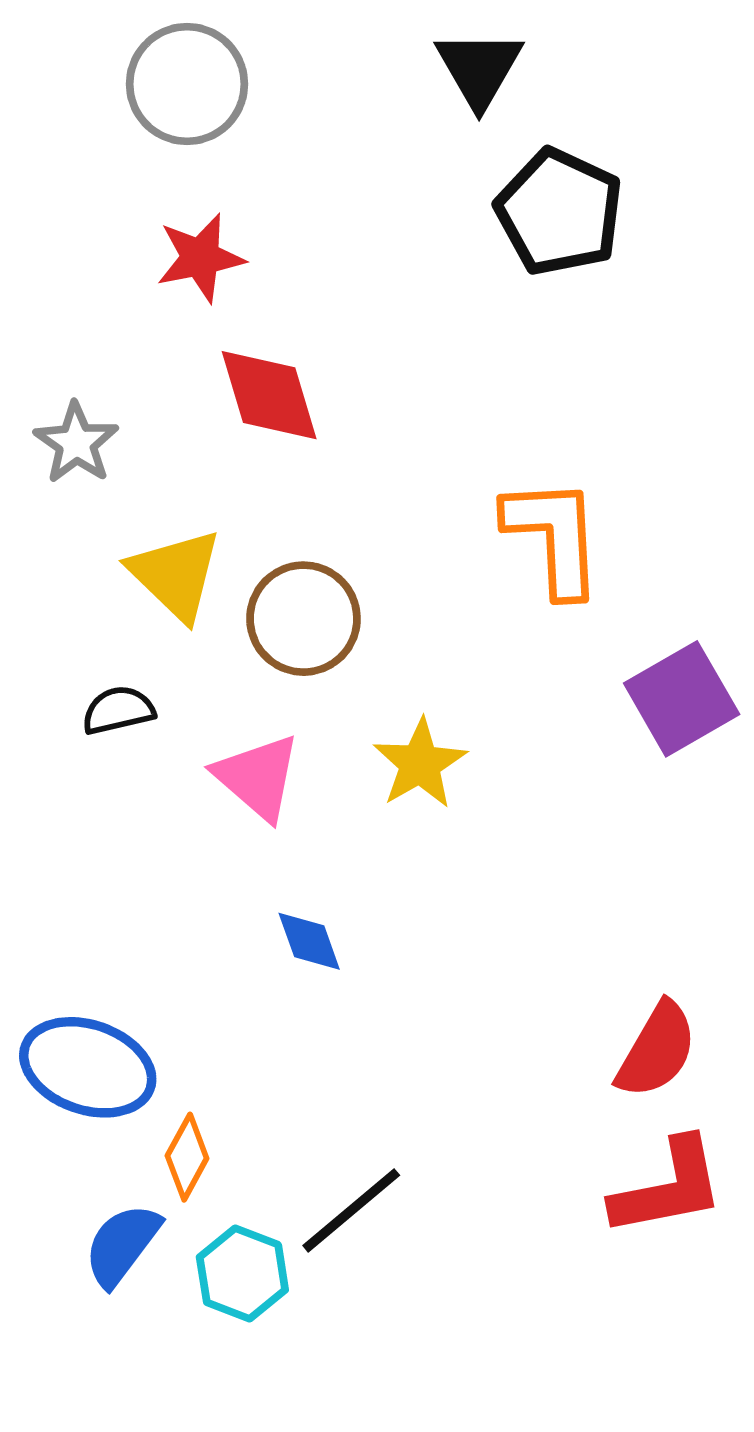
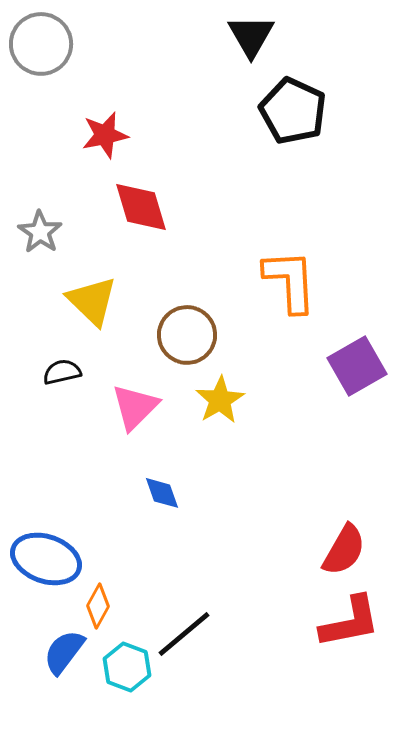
gray circle: (187, 84) -> (41, 44), moved
brown circle: (303, 619) -> (187, 335), moved
pink triangle: (258, 777) -> (135, 407), turned 34

